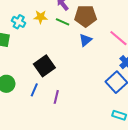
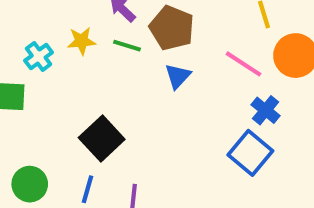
brown pentagon: (86, 16) -> (172, 28), turned 30
cyan cross: (19, 22) -> (39, 56), turned 32

